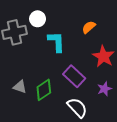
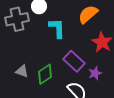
orange semicircle: (89, 27) -> (88, 14), size x1.5
purple star: (104, 89) -> (95, 73), moved

